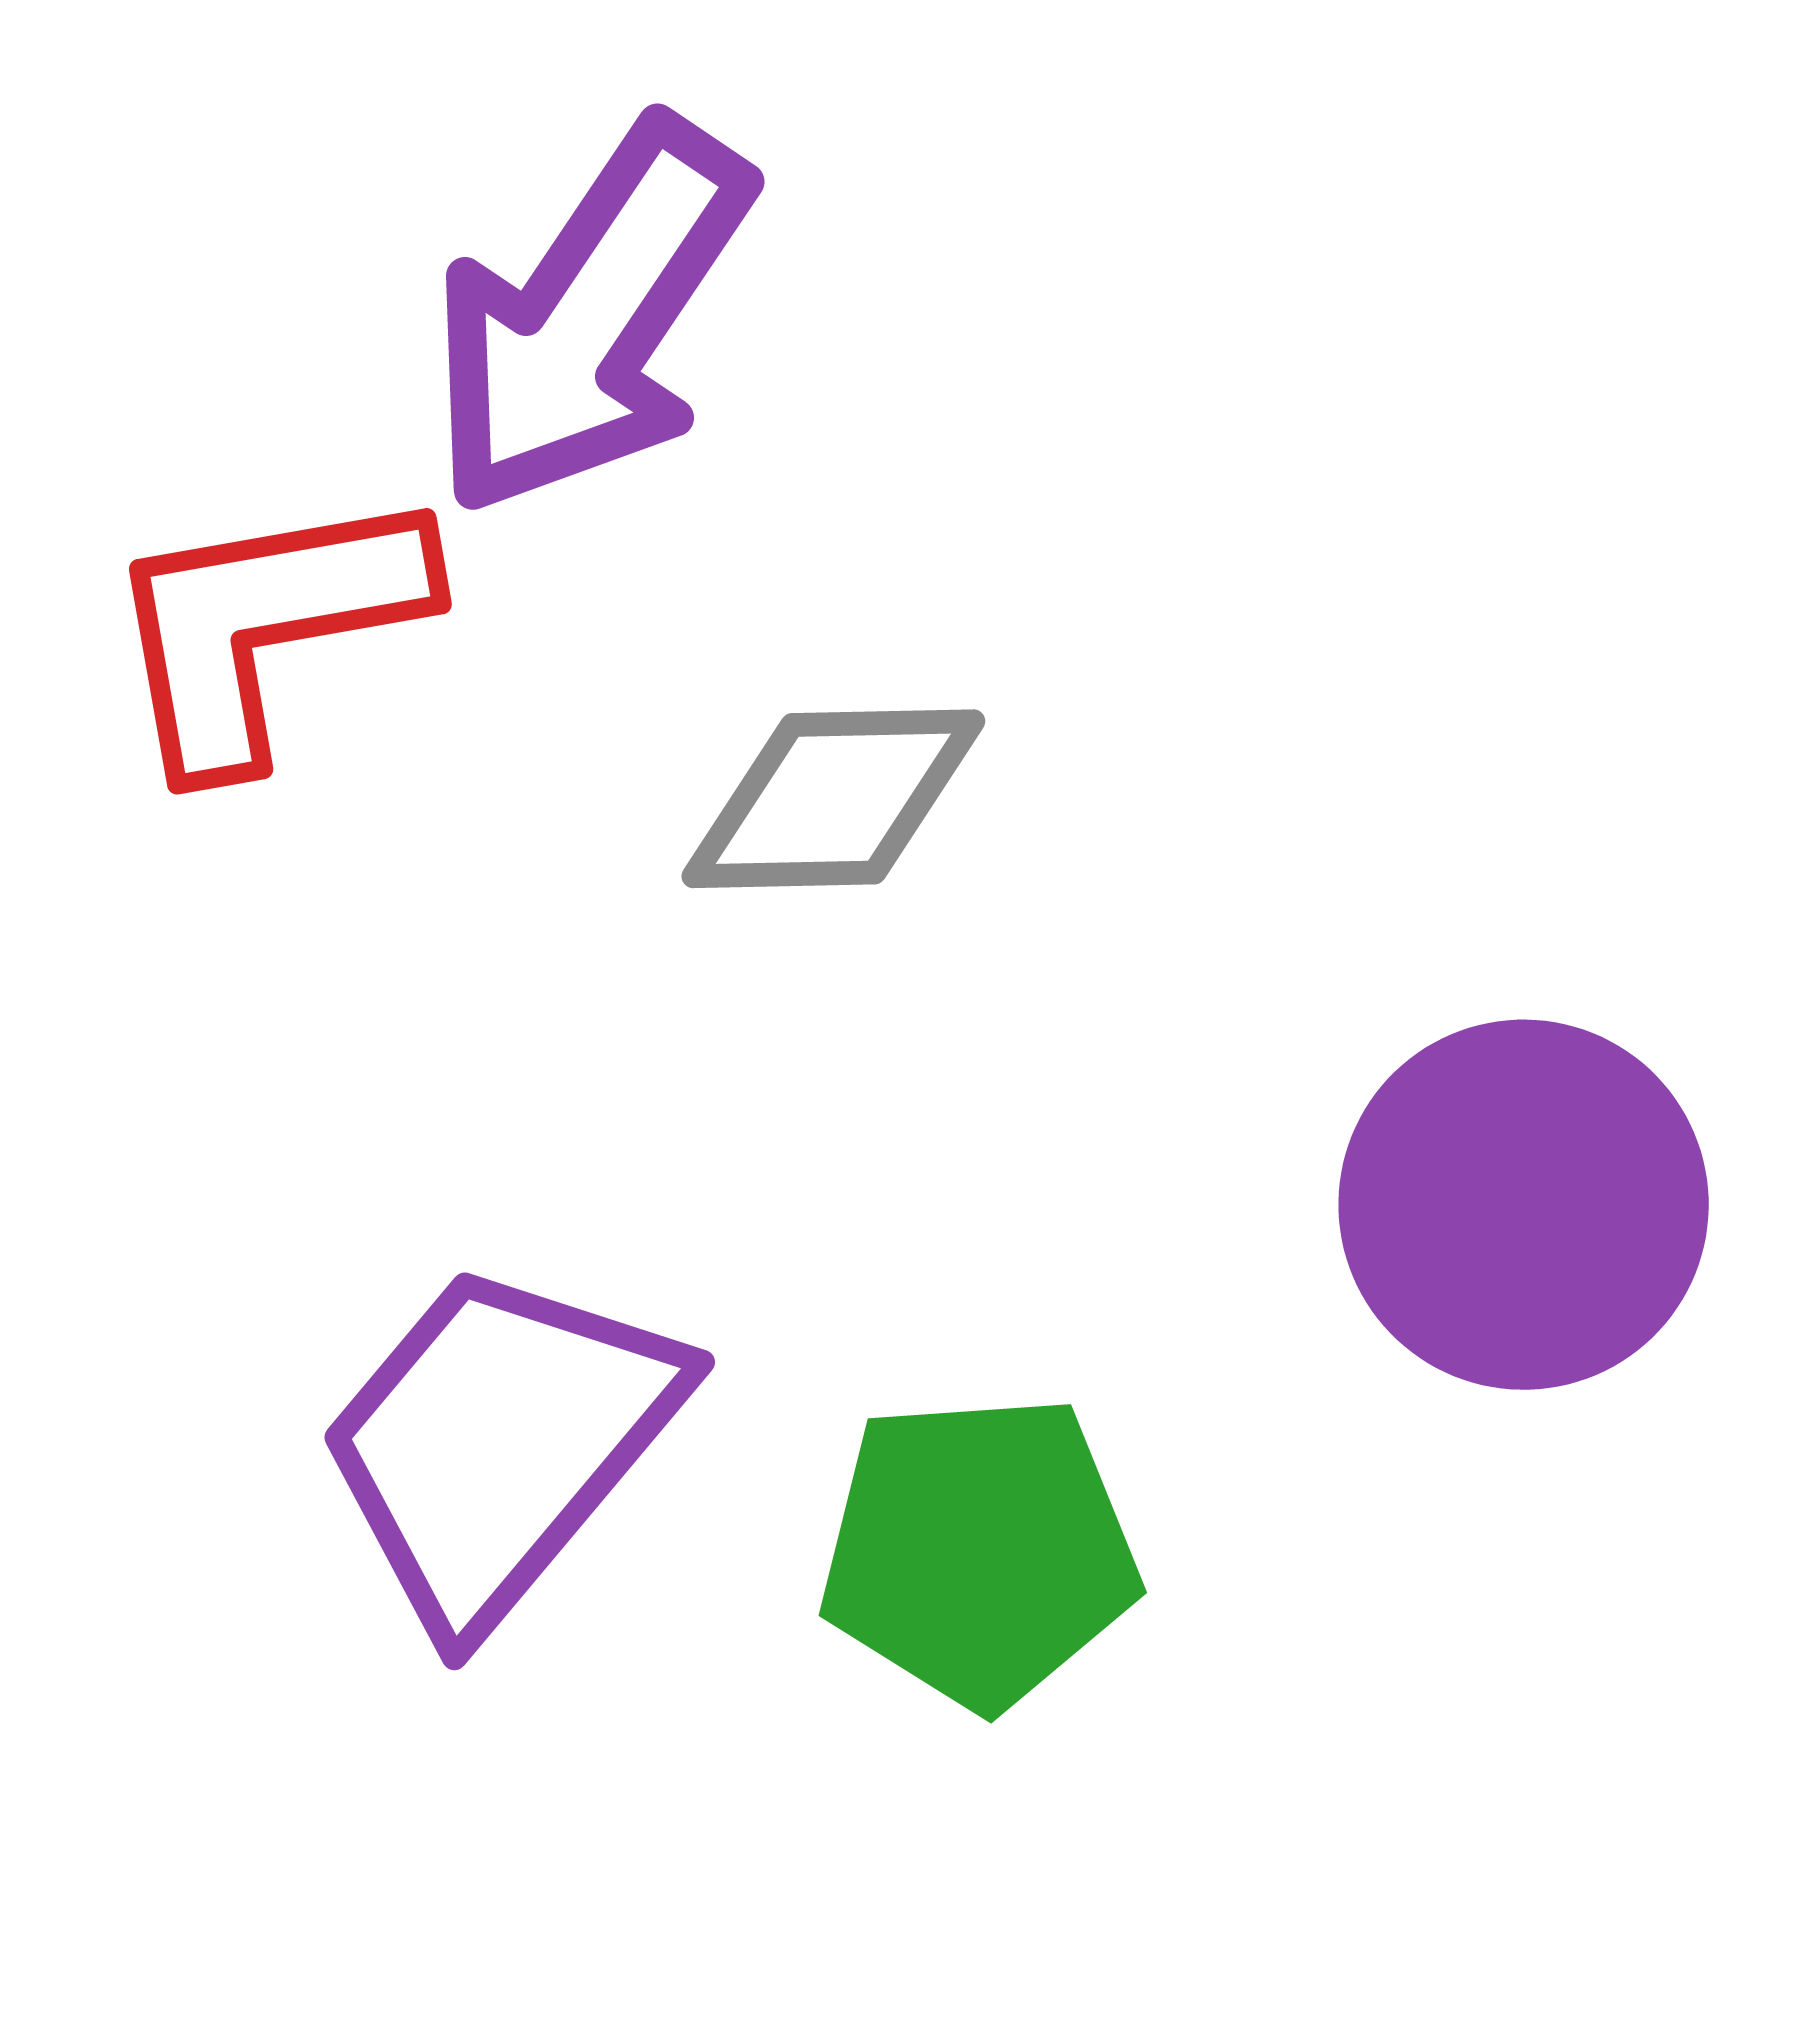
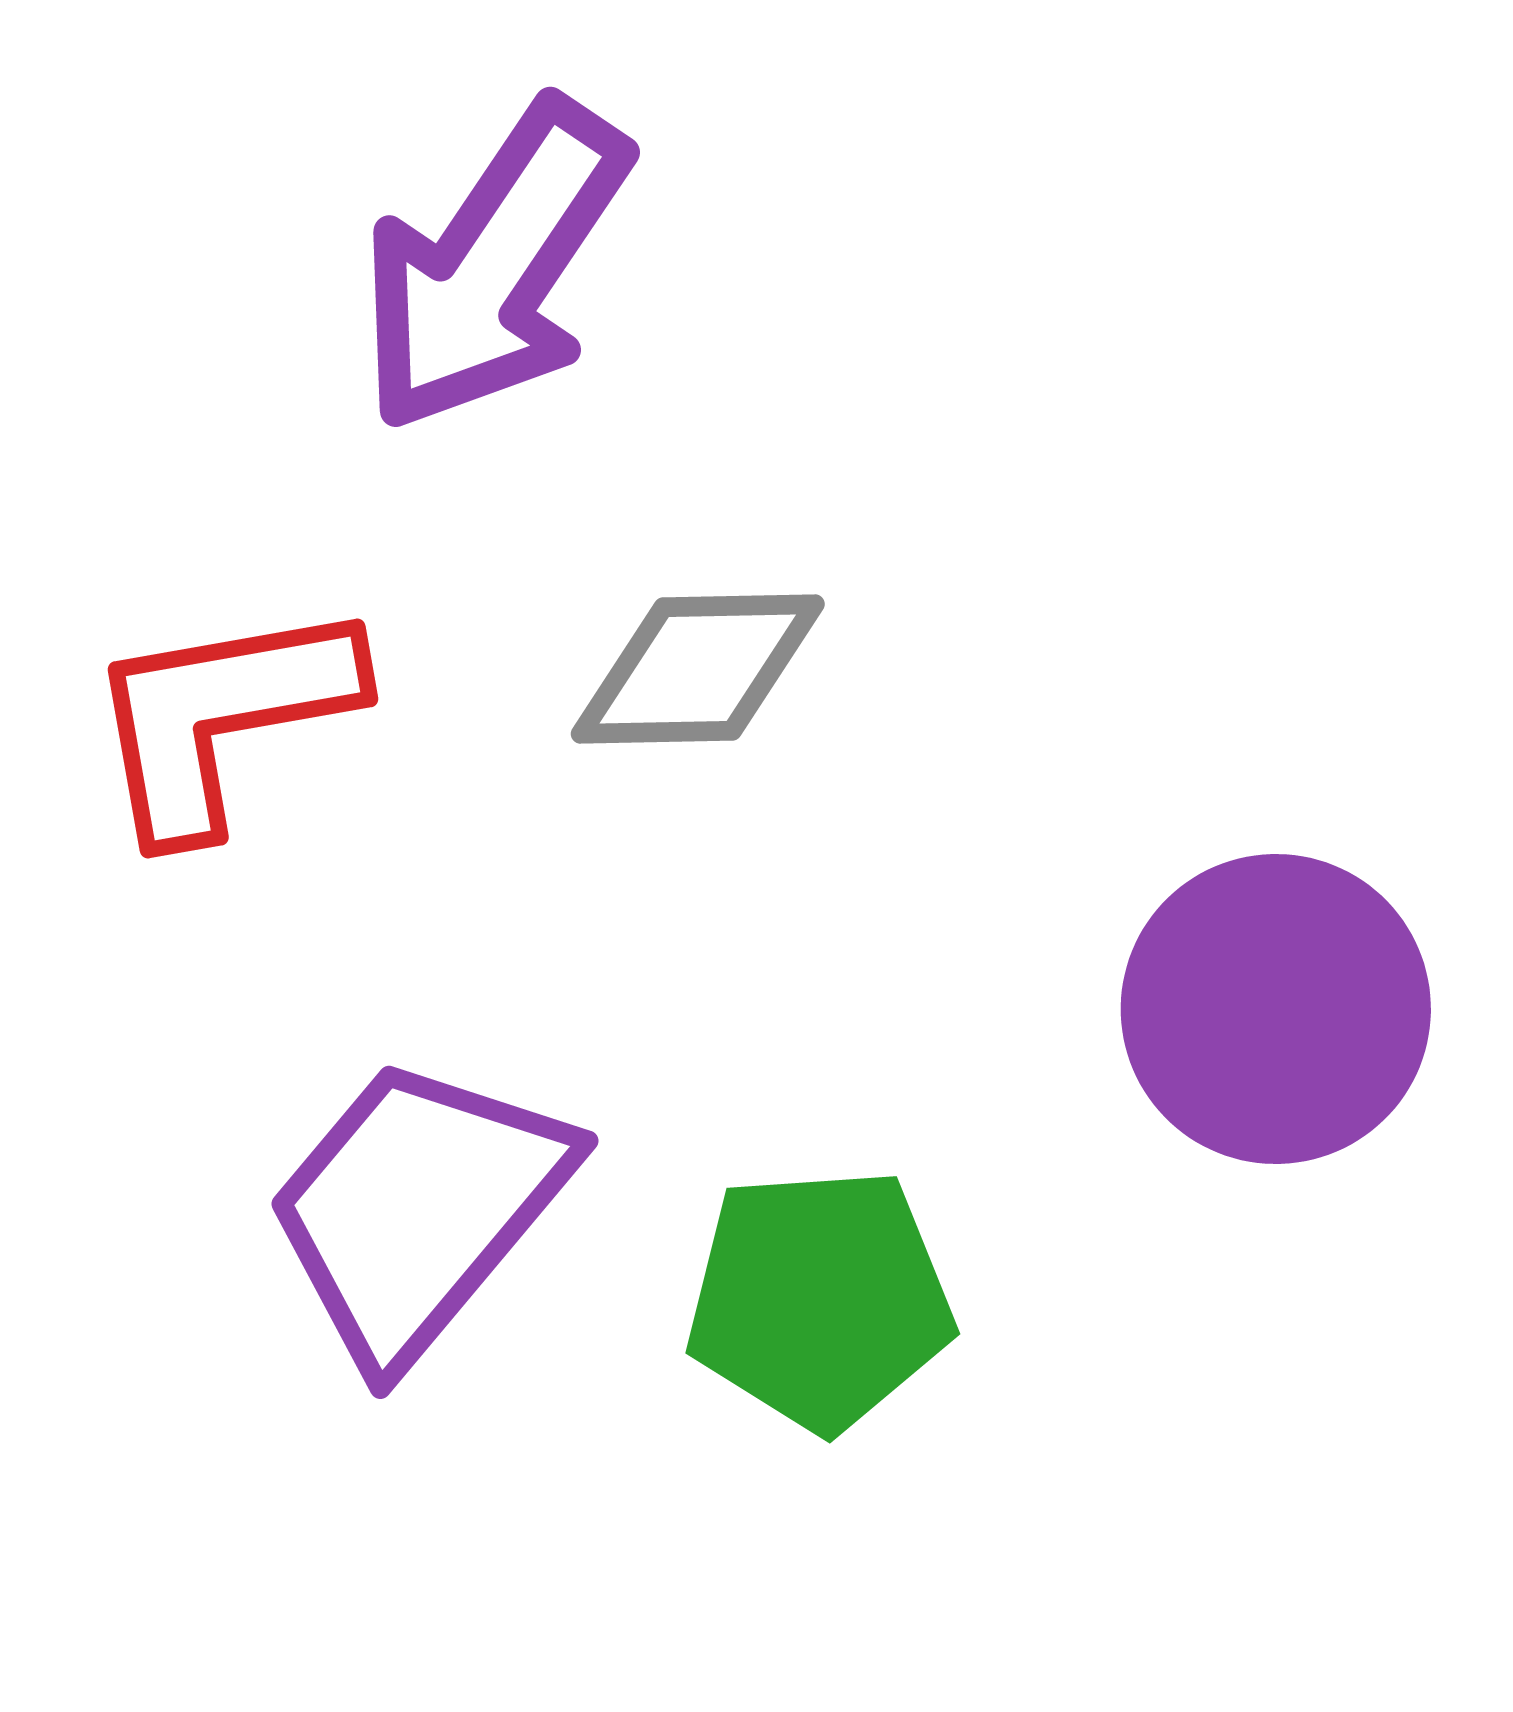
red L-shape: (265, 626) -> (222, 717), moved

